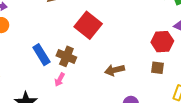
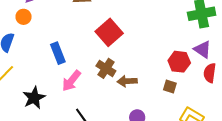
brown cross: (66, 56) -> (106, 68), moved
pink arrow: (60, 80) -> (71, 81), size x1.6

